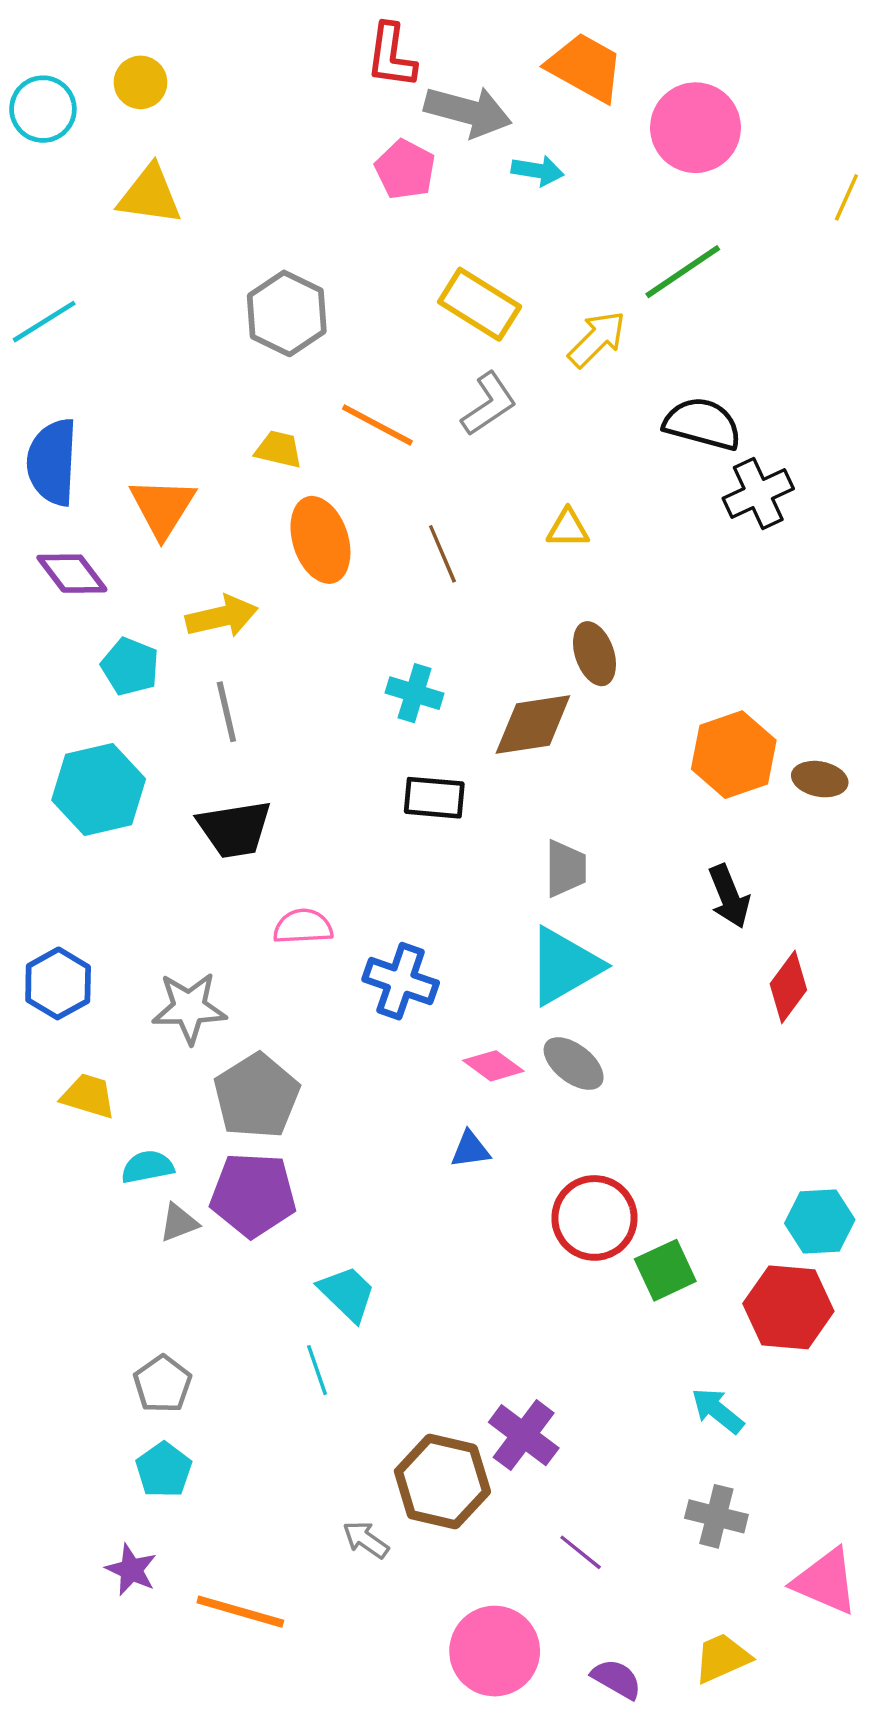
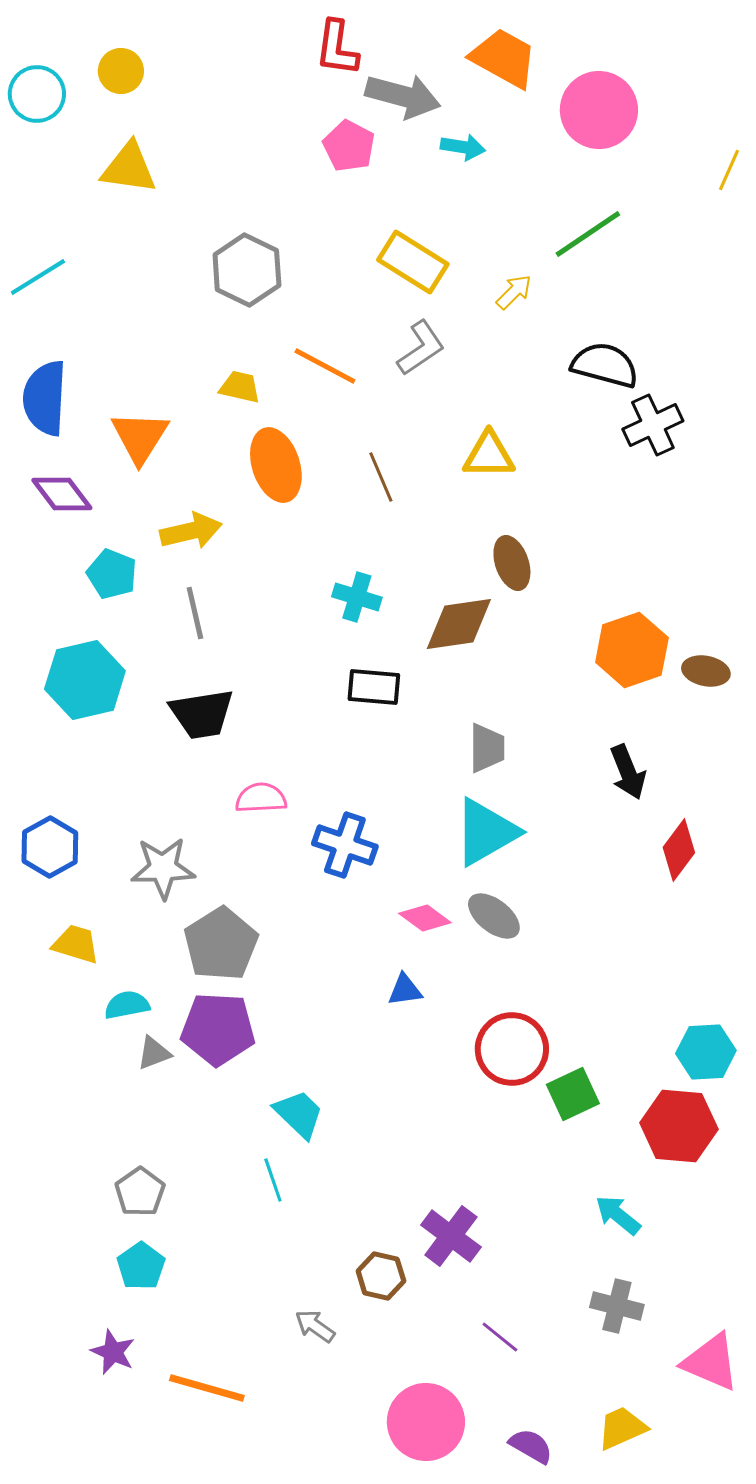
yellow arrow: (597, 339) -> (514, 292), size x0.7
yellow triangle: (568, 528) -> (489, 455), size x1.4
brown hexagon: (442, 1482) -> (381, 1276), size x0.6

